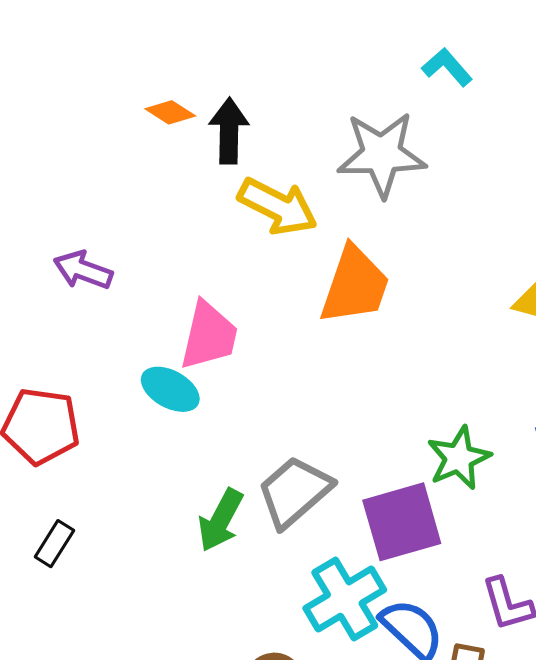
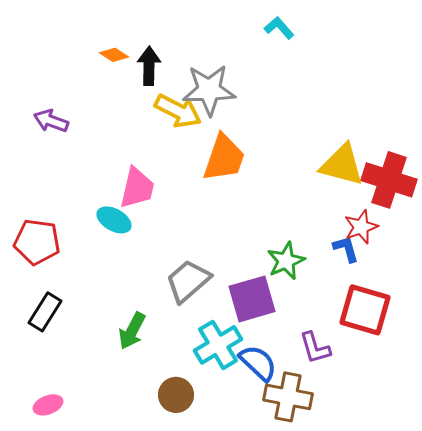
gray star: (382, 154) -> (209, 90), moved
purple arrow: (83, 270) -> (51, 121), moved
green arrow: (221, 520) -> (132, 331), moved
black rectangle: (54, 544) -> (45, 312), size x1.4

